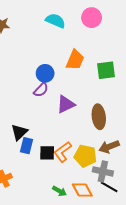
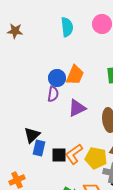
cyan semicircle: (55, 21) -> (67, 27), turned 60
orange trapezoid: (75, 60) -> (75, 75), moved
purple semicircle: (41, 90) -> (53, 94), turned -35

